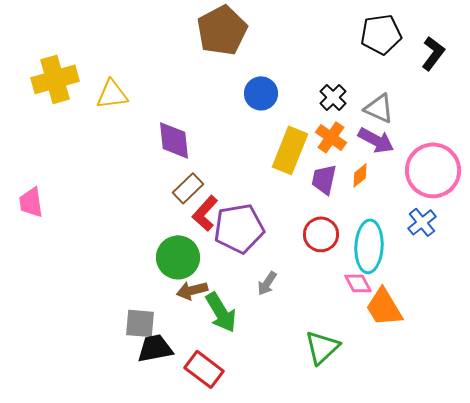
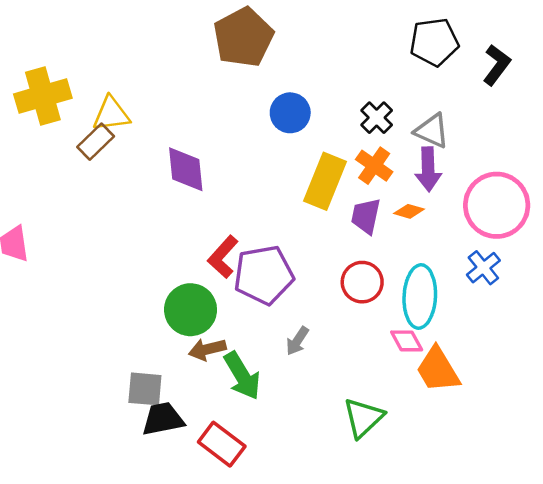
purple arrow: (376, 140) -> (428, 169), turned 60
orange diamond: (360, 175) -> (409, 211), turned 55
brown rectangle: (188, 188) -> (96, 142), moved

